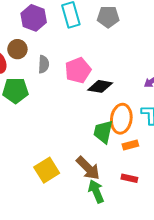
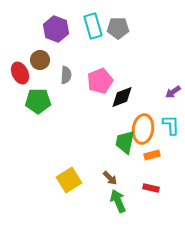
gray pentagon: (108, 17) -> (118, 28), moved
black diamond: (100, 86) -> (122, 97), turned -30
brown arrow: (88, 168) -> (110, 178), size x0.6

